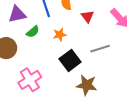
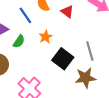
gray line: (100, 49) -> (90, 51), moved, turned -72

